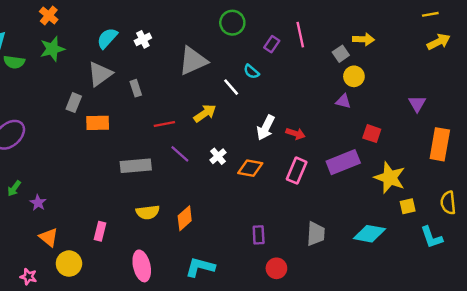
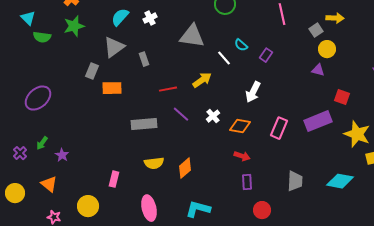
purple rectangle: (272, 44) -> (266, 55), moved
gray triangle: (193, 61) -> (192, 36), turned 32
red arrow: (296, 134) -> (242, 156), moved
orange triangle: (49, 237) -> (49, 184), moved

